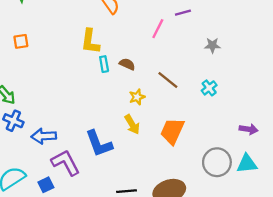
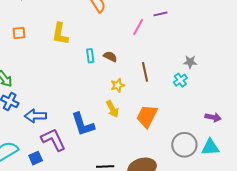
yellow L-shape: (90, 41) -> (60, 34), moved
gray star: (212, 45) -> (190, 62), moved
brown line: (168, 80) -> (145, 72), turned 36

